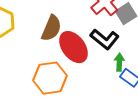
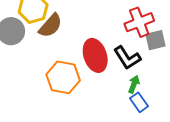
brown semicircle: (51, 28) -> (50, 26), moved

